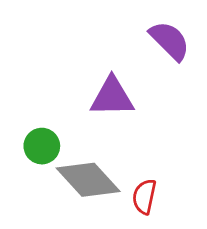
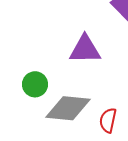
gray diamond: (88, 180) -> (68, 108), turned -42

